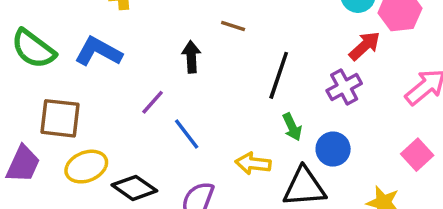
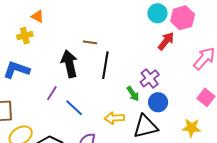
black arrow: (191, 57) -> (69, 64), size x1.5
black line: (279, 75) -> (105, 65), moved
purple cross: (344, 87) -> (150, 78), moved

